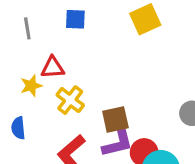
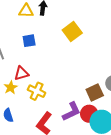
brown square: (115, 119) -> (95, 93), moved

